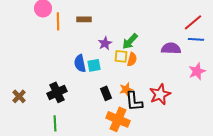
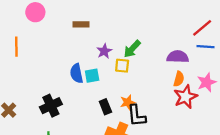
orange line: (58, 21) -> (16, 47), moved
orange semicircle: (132, 59) -> (179, 79), moved
red star: (160, 94) -> (185, 97), moved

